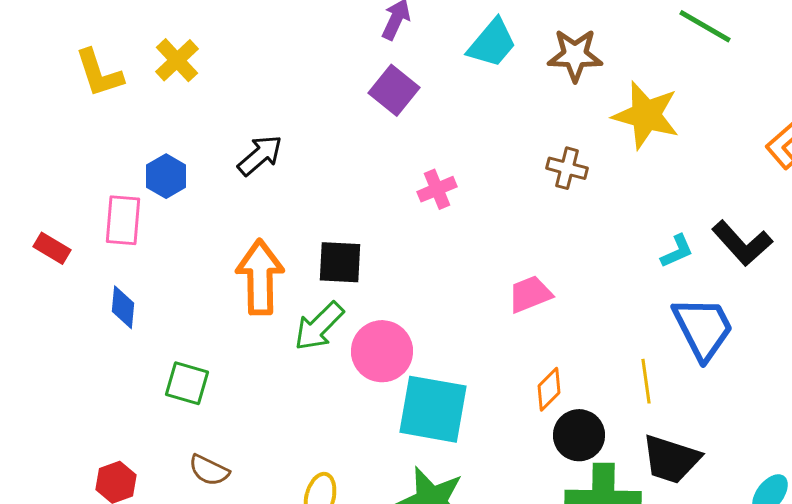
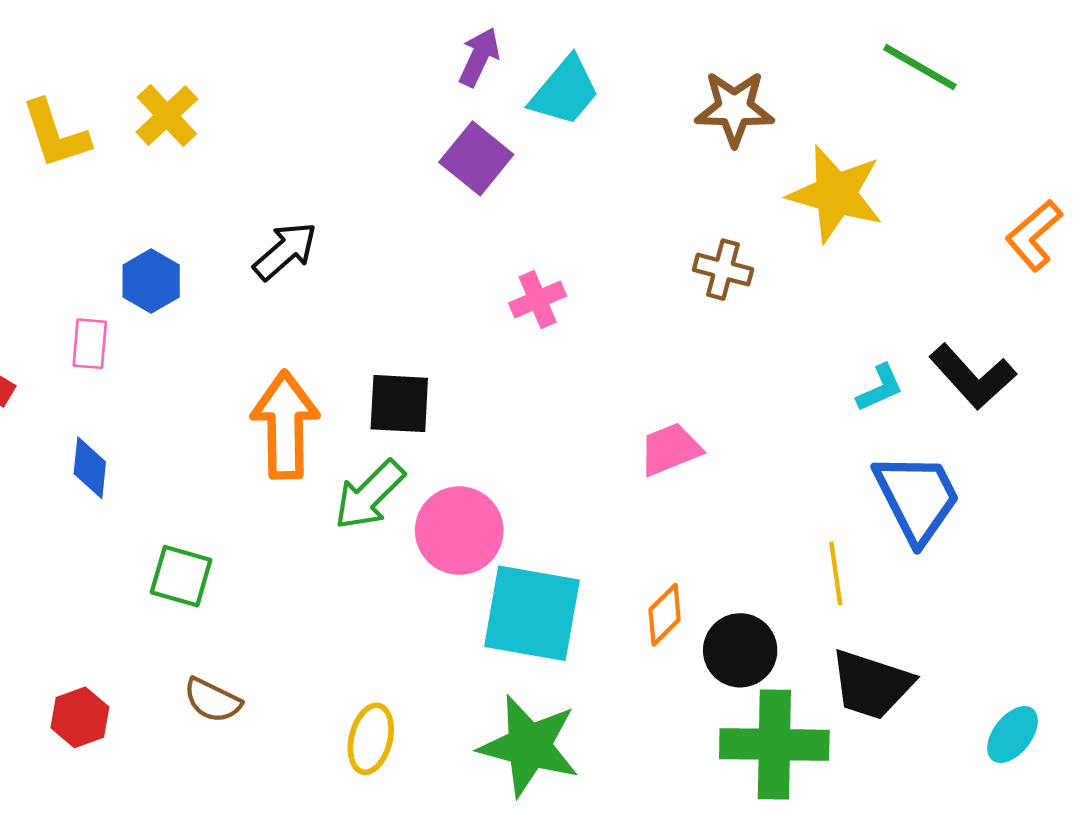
cyan trapezoid: (492, 43) -> (565, 91), moved
pink rectangle: (123, 220) -> (90, 344), size x0.7
orange diamond: (549, 389) -> (665, 615), moved

